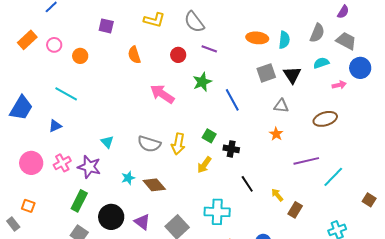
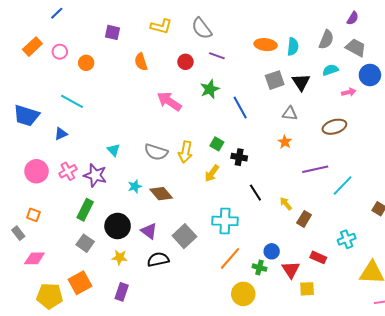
blue trapezoid: (21, 108) -> (26, 116), turned 76

